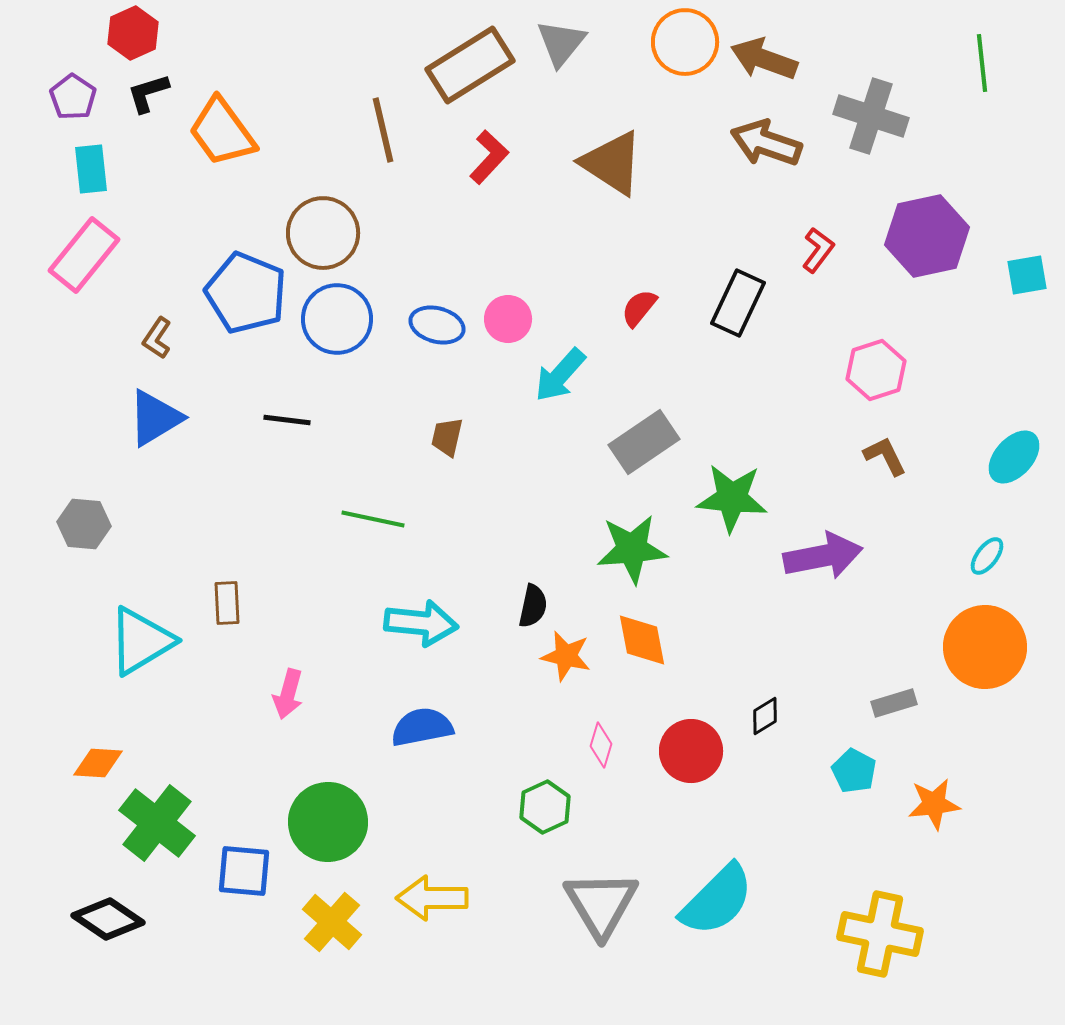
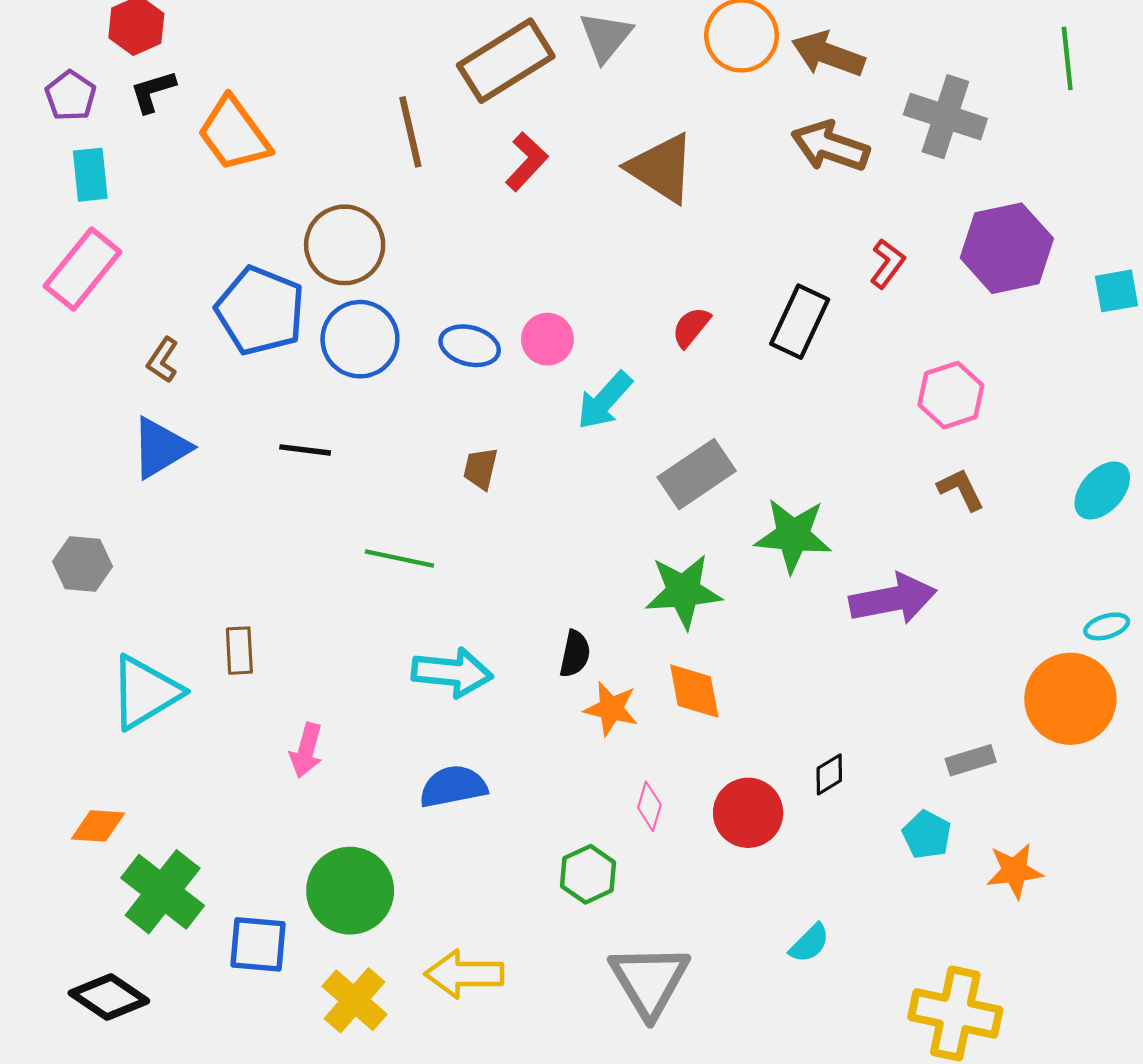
cyan ellipse: (987, 556) -> (1107, 626), moved, turned 36
cyan semicircle: (717, 900) -> (809, 943), moved, size x0.5

